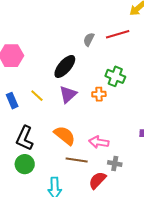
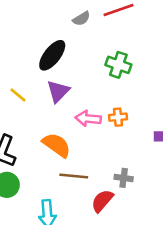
gray semicircle: (89, 39) -> (81, 19), turned -144
orange cross: (99, 94) -> (118, 117), moved
pink arrow: (99, 142) -> (88, 119), moved

